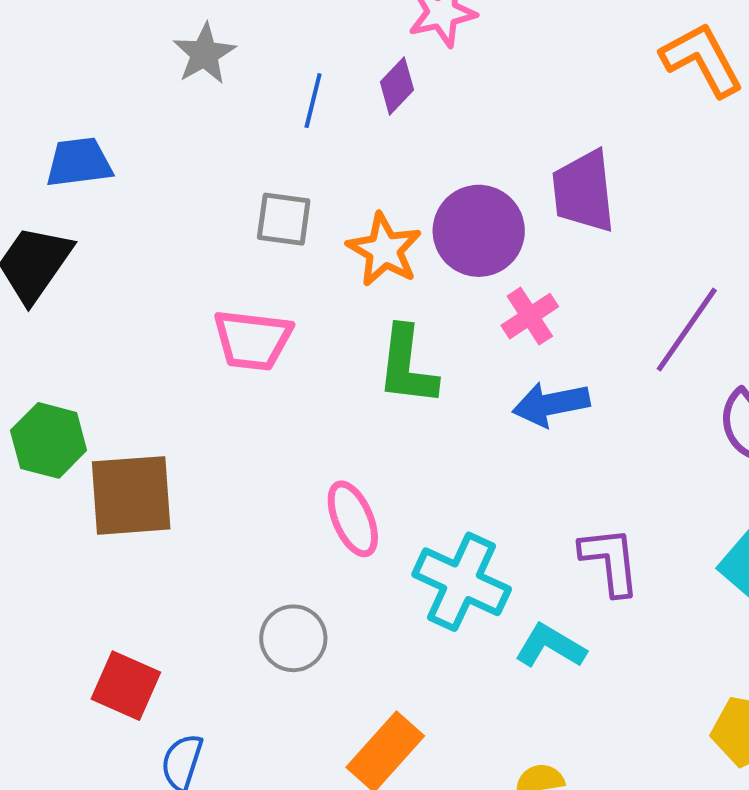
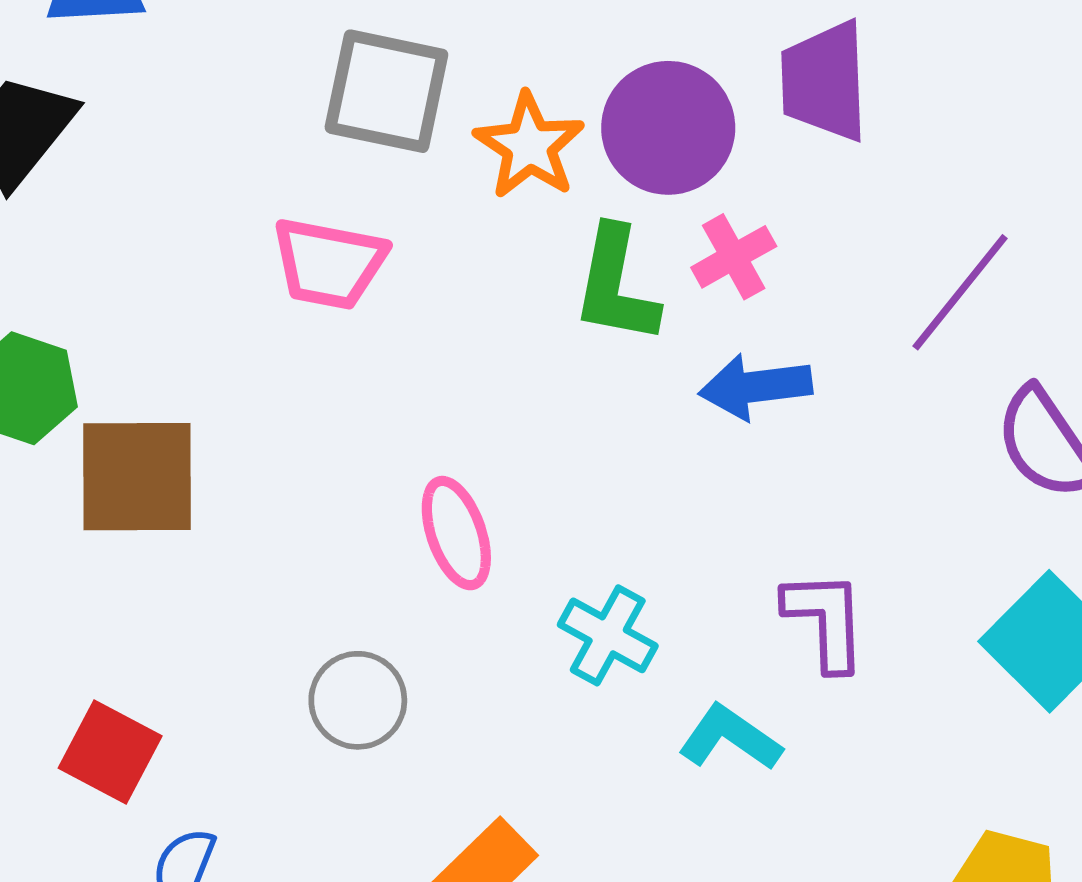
gray square: (284, 219) -> (386, 91), size x1.5
green L-shape: (407, 366) -> (616, 285), moved
cyan cross: (462, 582) -> (608, 635), size x0.7

